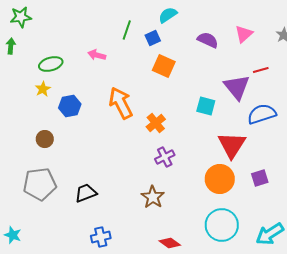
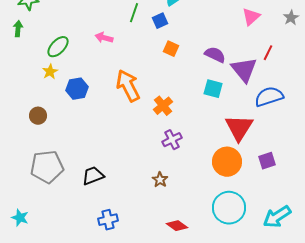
purple semicircle: (208, 40) -> (215, 55), moved
green ellipse: (51, 64) -> (58, 47), turned -30
orange square: (164, 66) -> (171, 49), size x0.7
red line: (261, 70) -> (268, 53), turned -49
brown circle: (45, 139) -> (38, 116), moved
brown star: (153, 197) -> (160, 180), size x0.7

